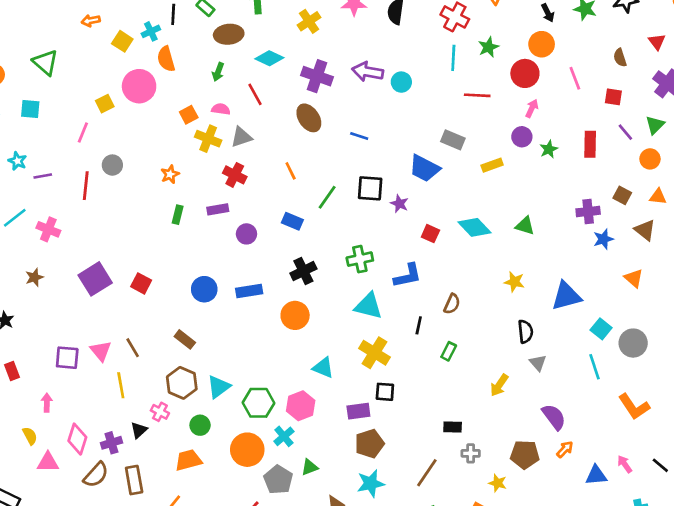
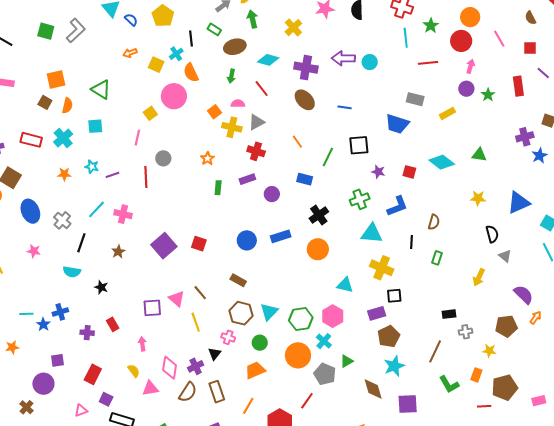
purple star: (399, 204) -> (378, 172), moved

